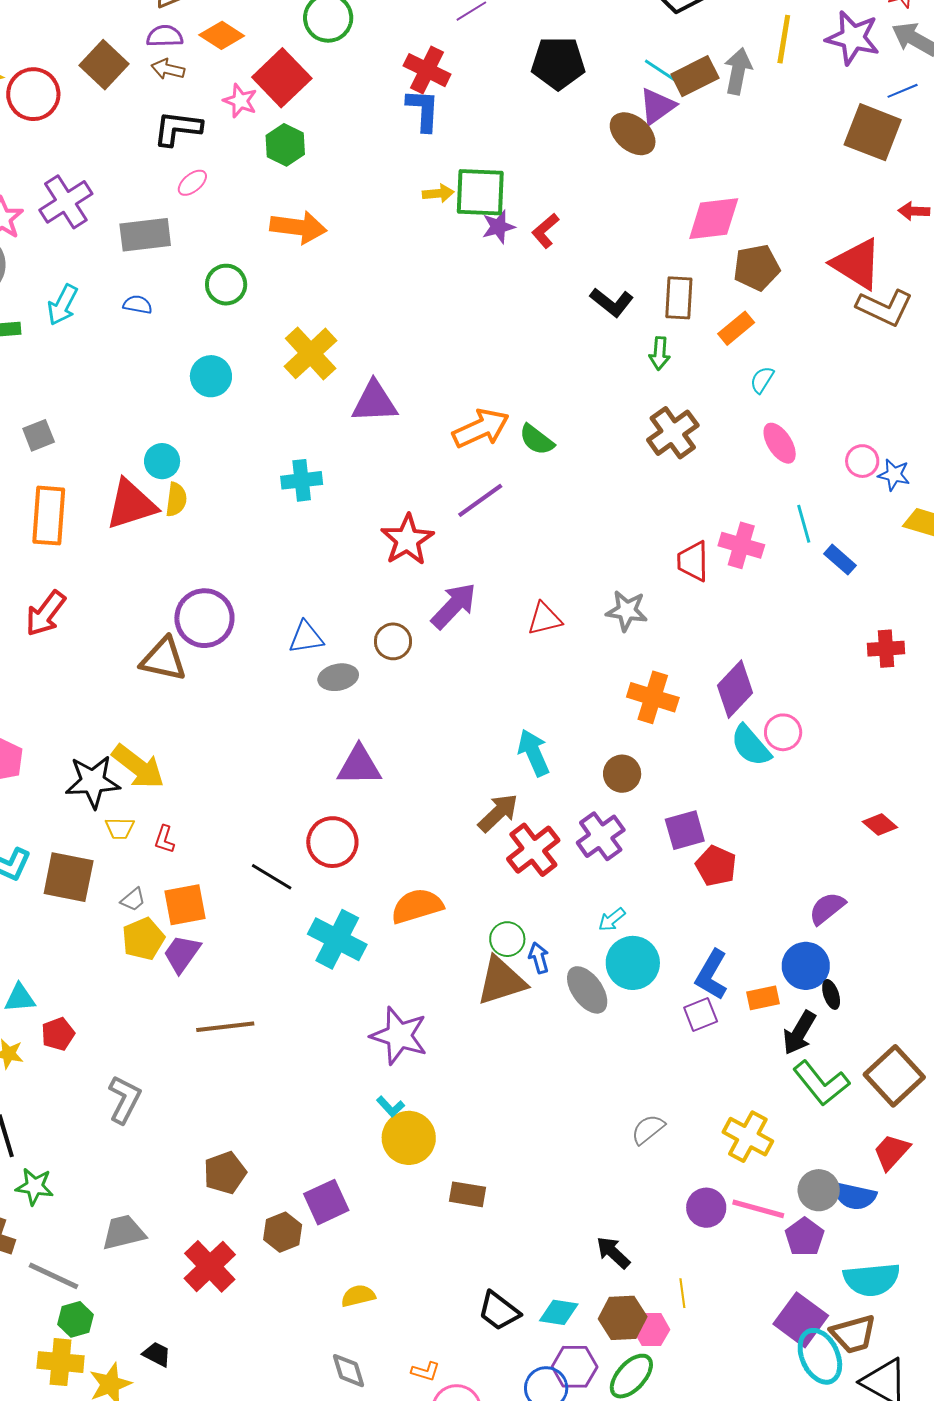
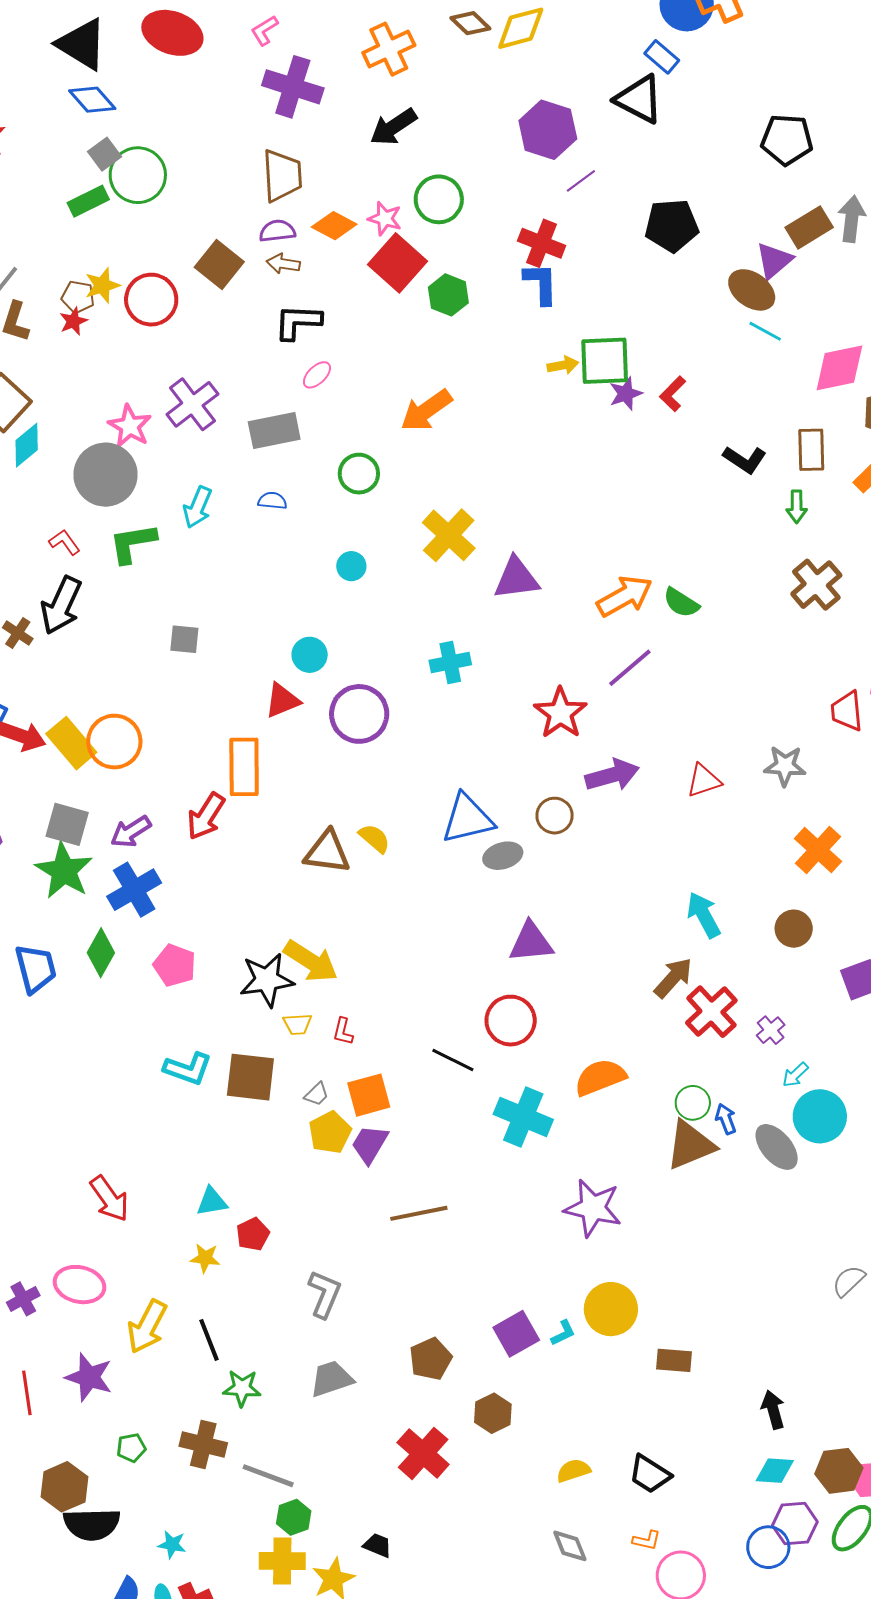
cyan line: (660, 70) -> (765, 331), moved
pink star: (240, 101) -> (385, 219), moved
green hexagon: (285, 145) -> (448, 295), moved
orange arrow: (298, 227) -> (426, 410), turned 142
cyan circle: (211, 376) -> (351, 566), size x0.7
gray square: (39, 435) -> (184, 639), turned 32
yellow semicircle: (176, 499) -> (375, 838), moved, turned -52
red triangle: (131, 504) -> (282, 700), size x0.7
orange rectangle: (49, 516) -> (244, 767), moved
purple arrow: (454, 606) -> (612, 775), turned 36
purple circle: (204, 618) -> (359, 714), moved
blue triangle: (306, 637) -> (468, 819), size x1.5
orange cross: (653, 697) -> (818, 850), turned 30
purple cross: (601, 836) -> (771, 1030), moved, size x0.6
cyan L-shape: (390, 1106) -> (563, 1333), moved, turned -68
purple square: (326, 1202) -> (516, 1334), moved
gray trapezoid: (124, 1232) -> (332, 1379), moved
black arrow: (613, 1253) -> (773, 1410), moved, turned 36
black trapezoid: (499, 1311) -> (650, 1474), moved

